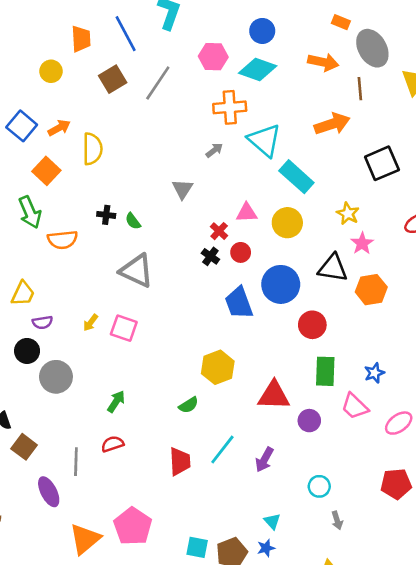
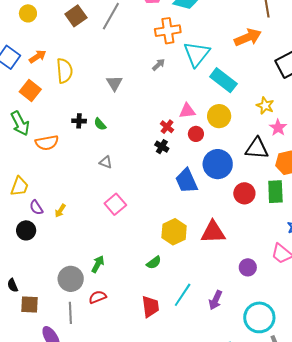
cyan triangle: (265, 140) -> (197, 54), turned 32
gray triangle: (182, 189) -> (114, 83), moved
red circle: (241, 252) -> (196, 134), moved
gray triangle: (136, 271) -> (106, 162), size x0.5
purple semicircle: (42, 322) -> (36, 208), turned 70
yellow arrow: (90, 323) -> (60, 211), moved
pink square: (124, 328) -> (115, 204), moved, turned 35
green rectangle: (325, 371) -> (275, 192), moved
gray circle: (56, 377) -> (71, 279), moved
red triangle: (274, 395) -> (213, 232), moved
brown square: (24, 447) -> (29, 304), turned -30
cyan circle: (319, 486) -> (259, 317), size x1.8

